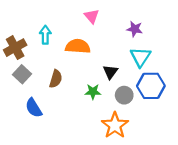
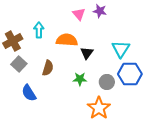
purple star: (135, 29) -> (100, 11), moved
black triangle: (110, 72) -> (87, 53), moved

